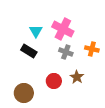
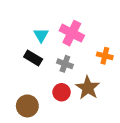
gray cross: (66, 52) -> (65, 64), moved
brown star: (77, 77) -> (88, 88), size x1.5

